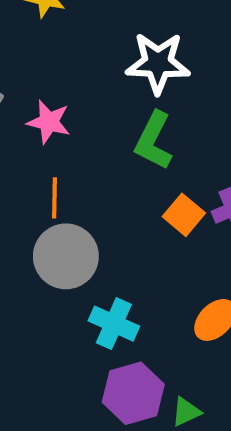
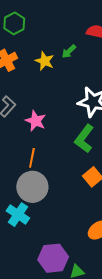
cyan cross: (114, 324) -> (18, 215), moved

